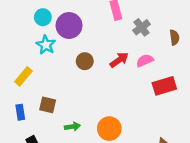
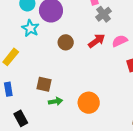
gray cross: (141, 27) -> (103, 14), moved
brown square: (48, 105) -> (44, 84), moved

